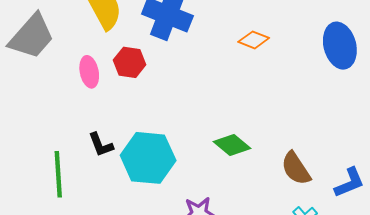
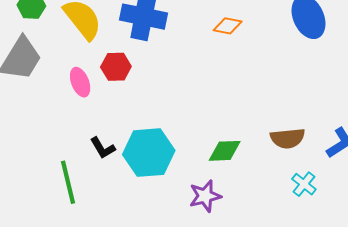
green diamond: (232, 145) -> (225, 151), moved, turned -32
brown semicircle: (296, 168) -> (288, 138), turned -52

